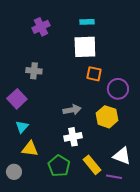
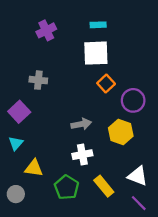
orange square: (94, 74) -> (106, 83), turned 35
cyan triangle: (22, 127) -> (16, 143), moved
purple line: (114, 177) -> (139, 203), moved, turned 35

